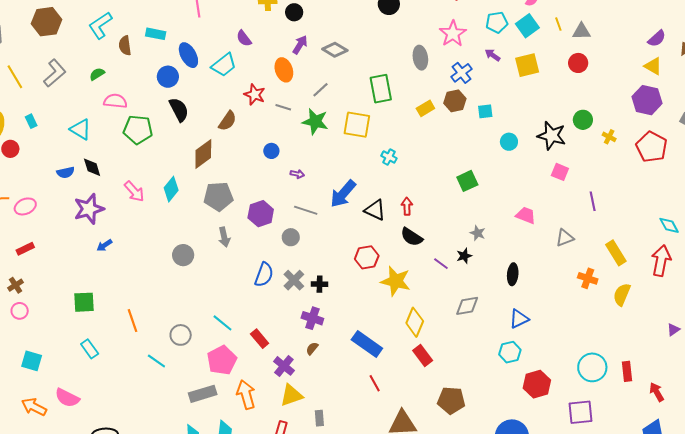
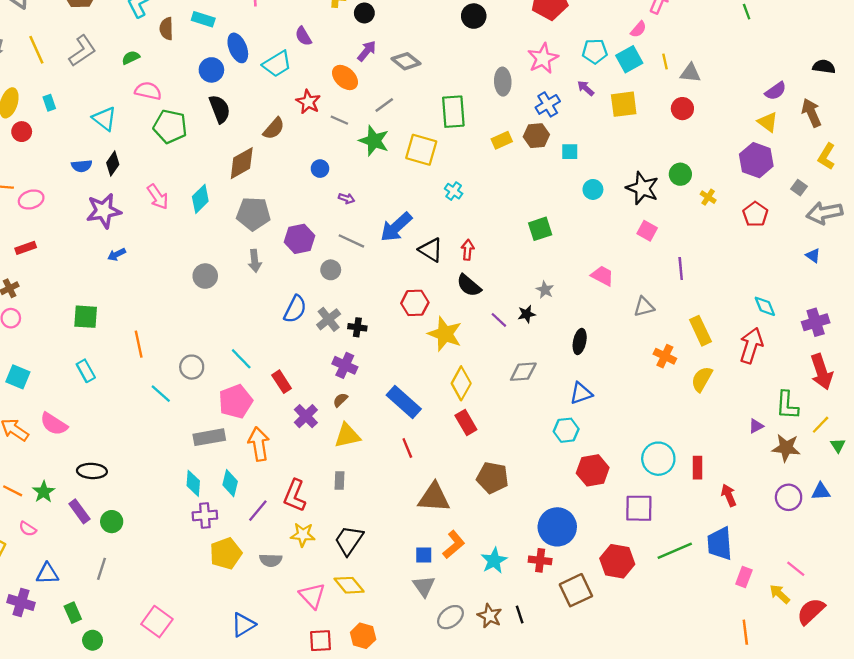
orange ellipse: (284, 70) -> (345, 78), turned -35
red pentagon: (652, 147) -> (755, 214), size x0.7
black diamond: (92, 167) -> (113, 164), turned 45
yellow triangle: (291, 395) -> (347, 436), moved

